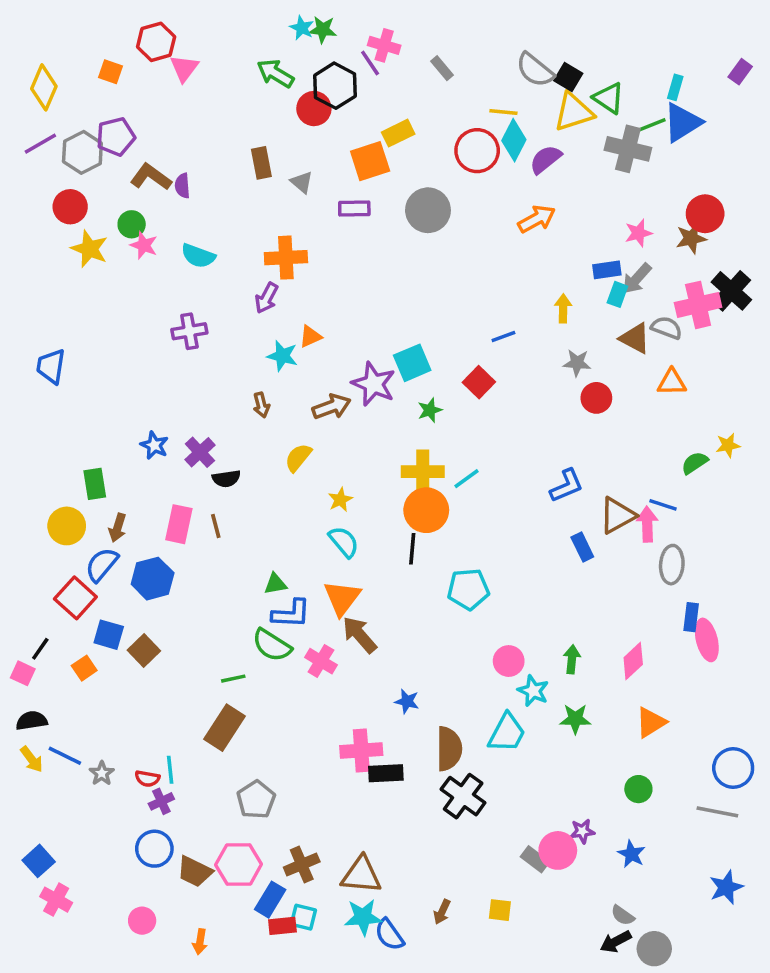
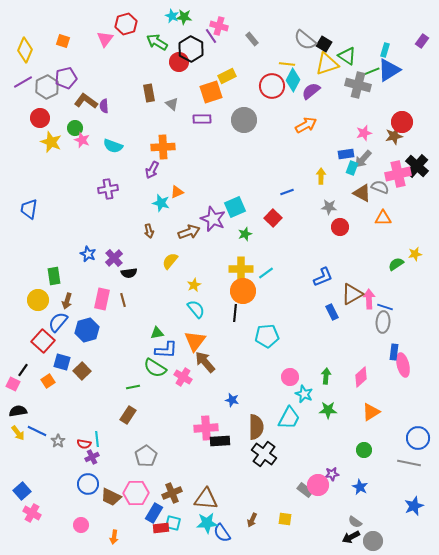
red hexagon: (156, 42) -> (126, 24), moved
blue line: (663, 505) -> (385, 307), moved
brown rectangle: (225, 728) -> (128, 415), size x0.7

